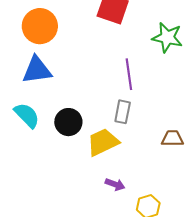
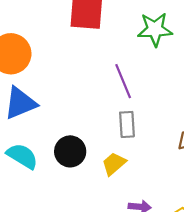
yellow trapezoid: (103, 142) -> (114, 164), size x0.7

